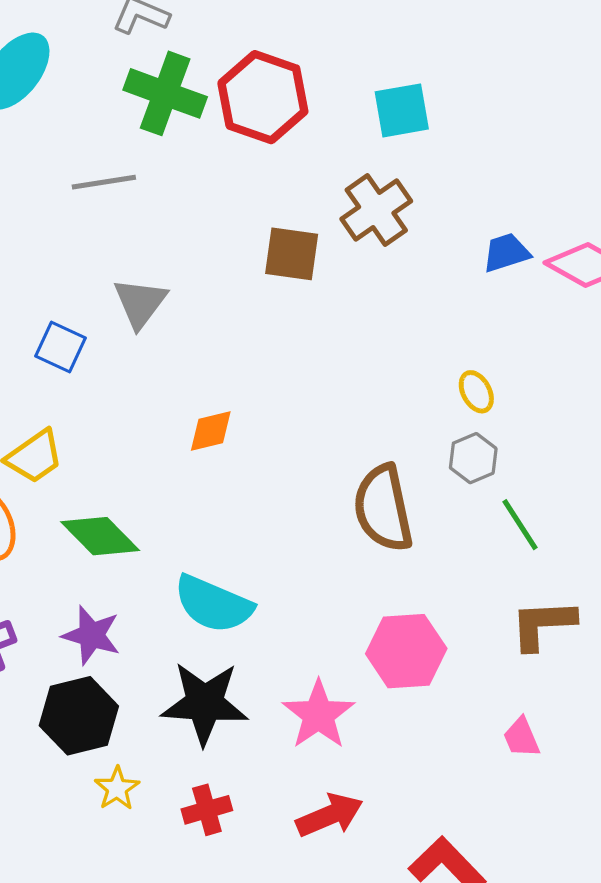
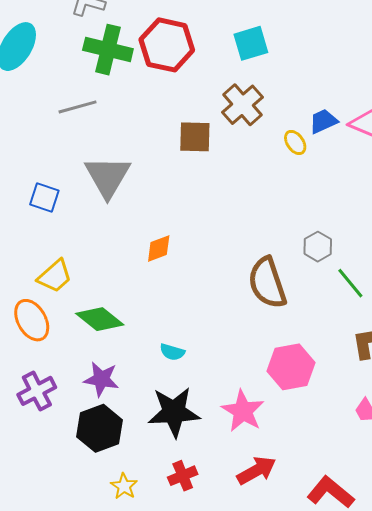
gray triangle: (140, 303) -> (108, 177), size x1.4
blue square: (60, 347) -> (44, 197), moved
yellow ellipse: (476, 392) -> (295, 142), moved
cyan semicircle: (213, 604) -> (172, 352), size x0.5
yellow star: (117, 788) -> (124, 486), moved

